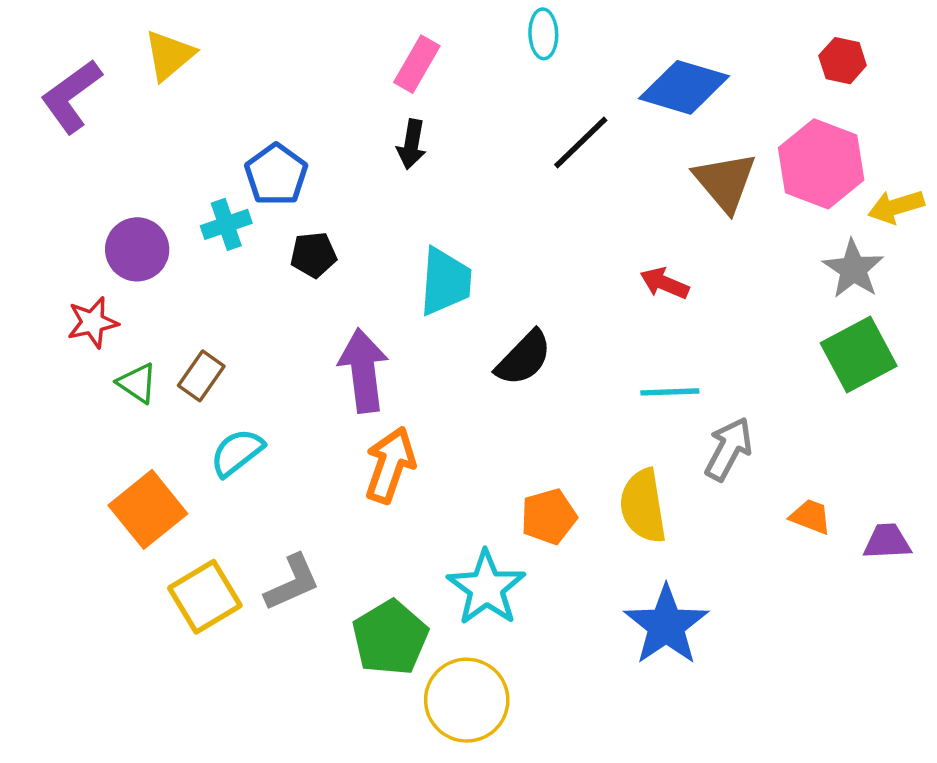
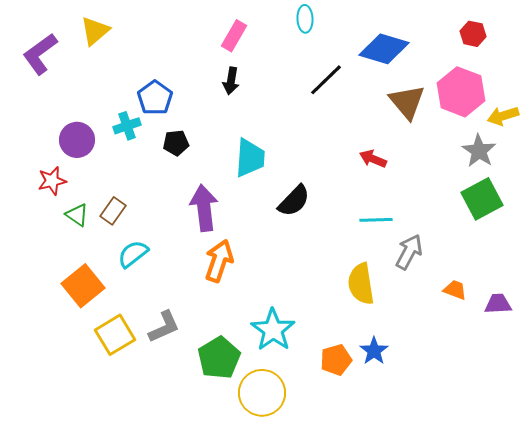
orange pentagon: (549, 517) -> (336, 360), moved
blue star: (666, 625) -> (374, 351), size x0.6

